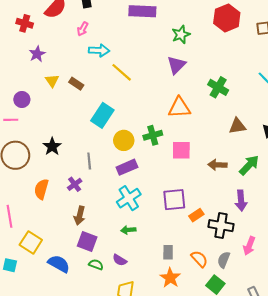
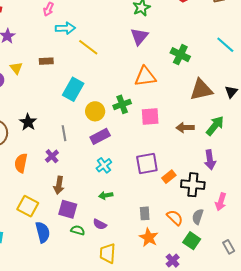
yellow triangle: (52, 81) -> (16, 68), moved
brown rectangle: (76, 84) -> (46, 61), turned -32
brown triangle: (237, 126) -> (201, 90), size x1.4
cyan cross: (129, 198) -> (104, 165), size x0.7
yellow square: (31, 242) -> (28, 206), moved
blue semicircle: (59, 264) -> (43, 232), turned 50

